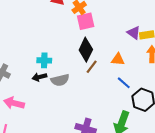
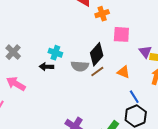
pink square: (86, 21) -> (121, 34), moved
gray semicircle: (60, 80) -> (80, 66), moved
blue line: (124, 83) -> (134, 97), moved

